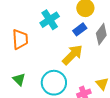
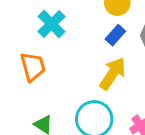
cyan cross: (50, 20) -> (51, 24), moved

